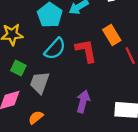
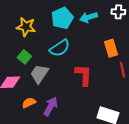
red L-shape: (86, 51) -> (84, 75), moved
purple arrow: (83, 101) -> (51, 106), moved

